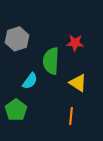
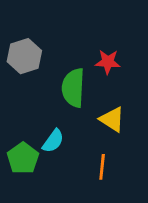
cyan semicircle: (30, 81) -> (53, 141), moved

